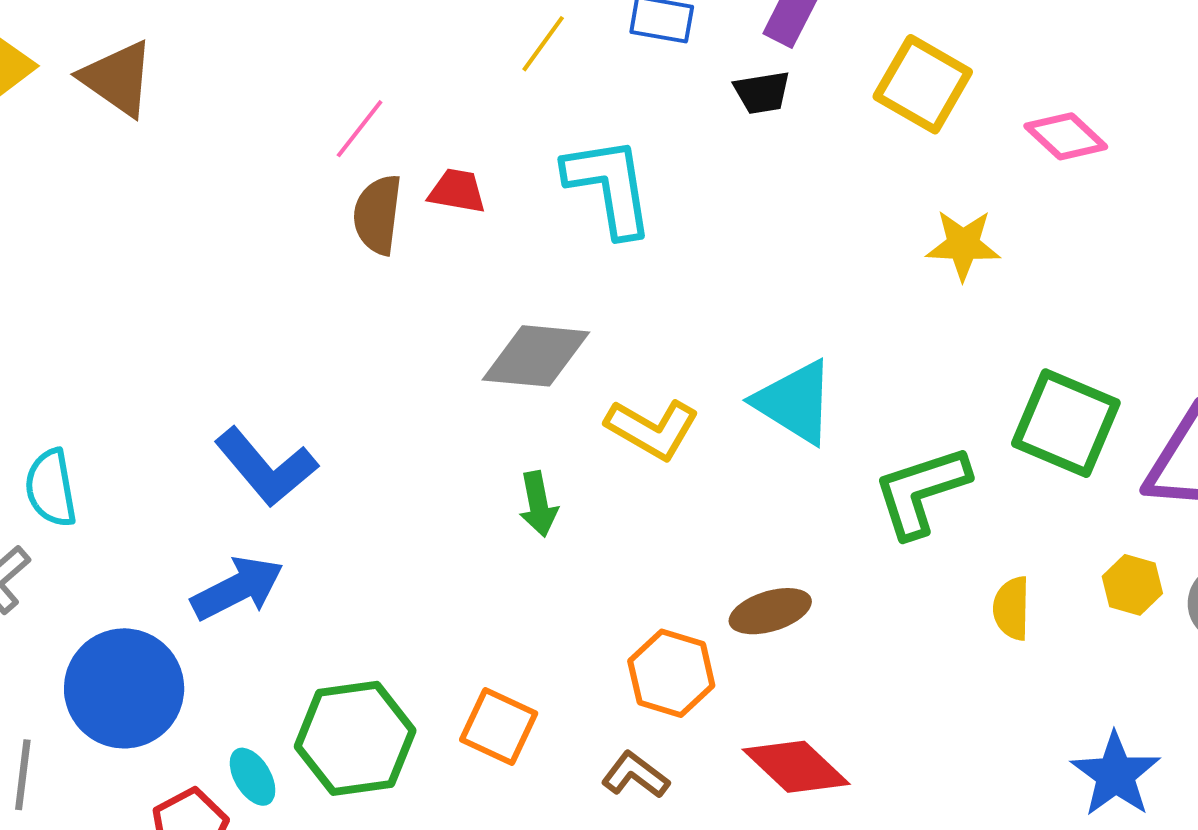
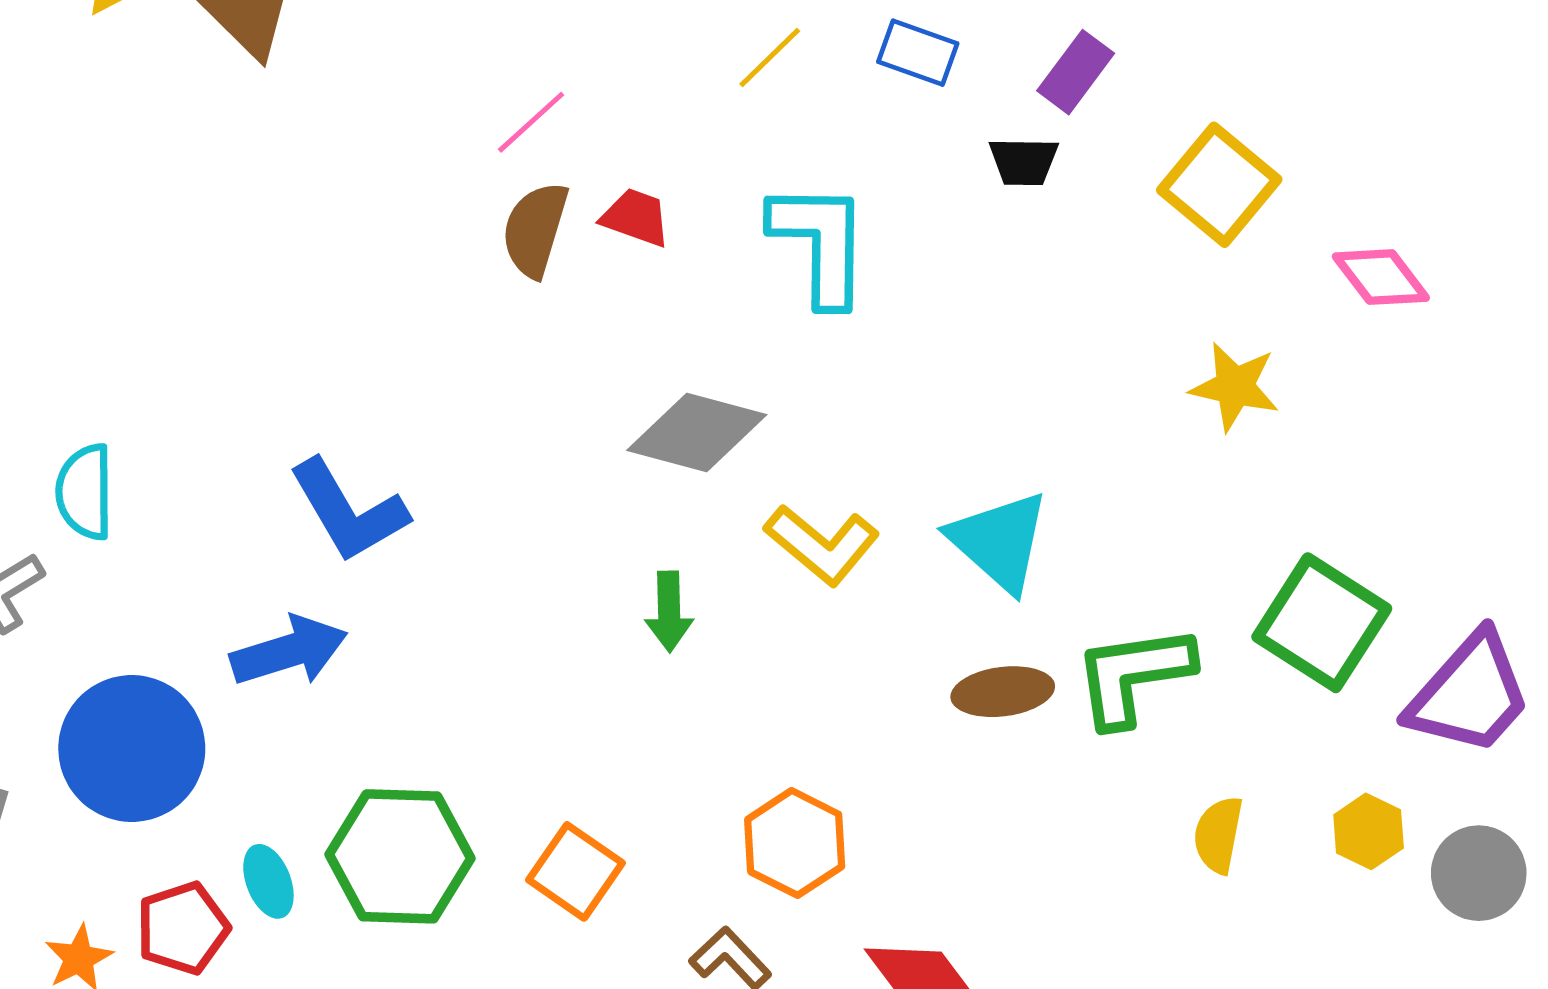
brown ellipse: (770, 611) -> (1003, 692), moved

